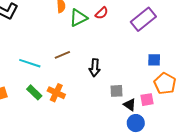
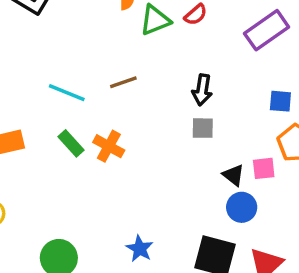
black arrow: (95, 68) -> (202, 90), moved
gray square: (116, 91) -> (203, 128), moved

